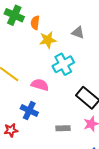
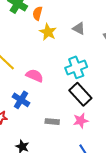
yellow star: (48, 40) -> (48, 32), turned 30
cyan cross: (63, 64) -> (76, 67), moved

